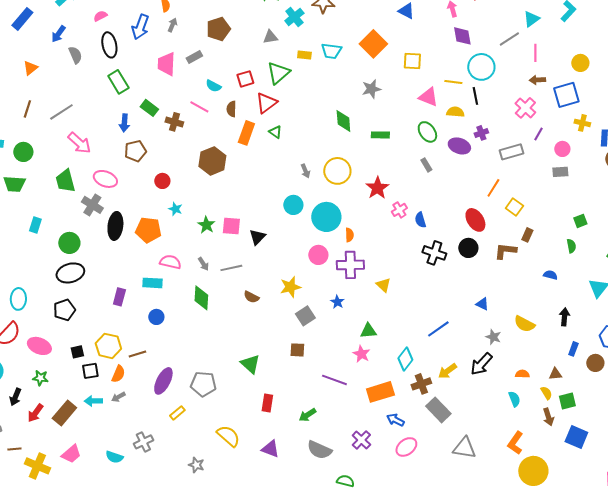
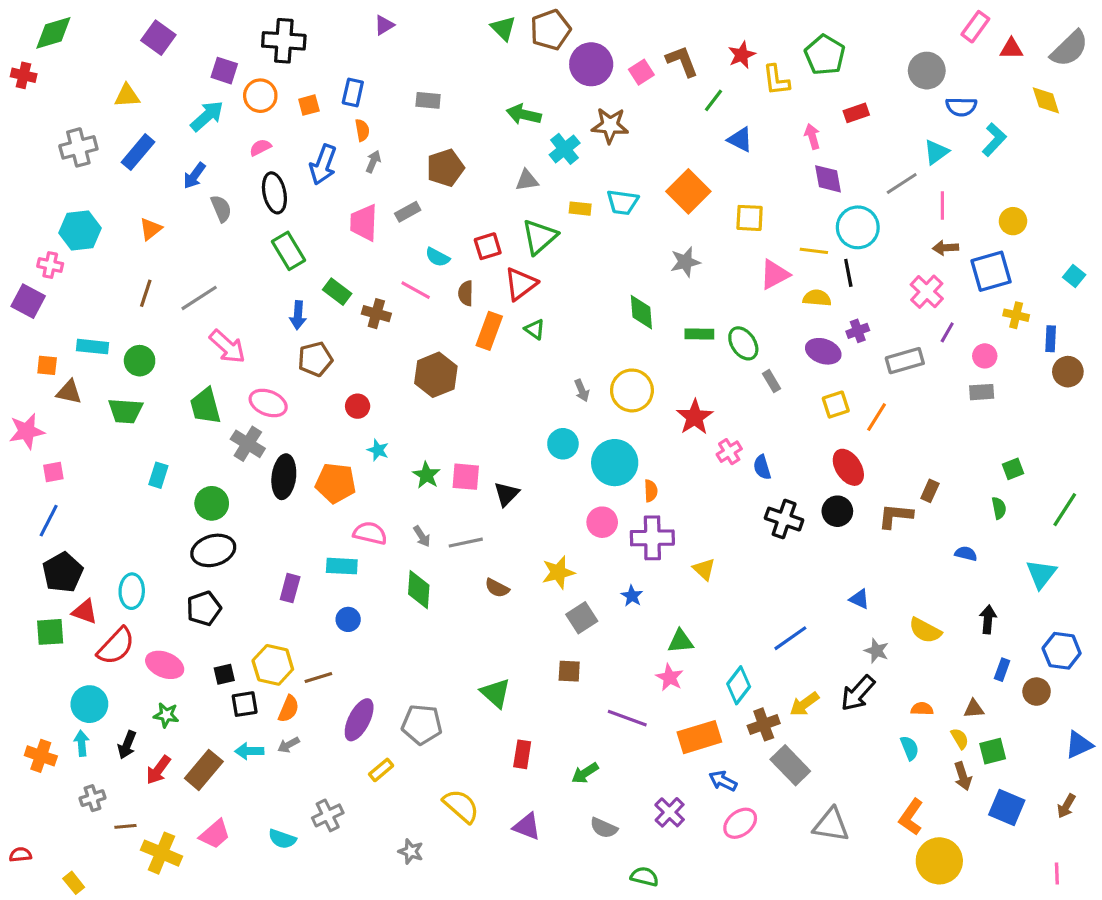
pink triangle: (428, 97) -> (775, 274), turned -50
green ellipse: (427, 132) -> (743, 343), moved
yellow square: (514, 207) -> (836, 405), moved, turned 36
gray semicircle: (319, 450) -> (604, 828), size x0.7

